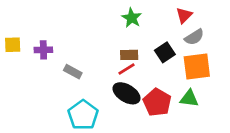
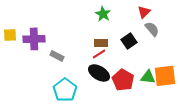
gray semicircle: (194, 37) -> (152, 29), turned -98
purple cross: (43, 50) -> (34, 39), size x1.5
orange square: (197, 66) -> (165, 76), moved

